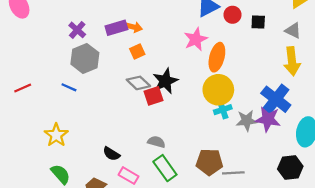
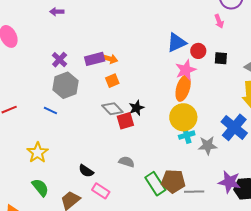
pink star: (196, 39) -> (186, 70), moved
black star: (165, 81) -> (136, 108), size x0.7
purple star: (268, 119) -> (229, 182), moved
green rectangle: (165, 168) -> (155, 184), moved

